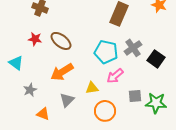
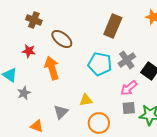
brown ellipse: (61, 41) -> (62, 39), moved
orange arrow: (62, 72) -> (52, 68), moved, turned 105
pink arrow: (115, 76) -> (129, 88), moved
gray star: (30, 90) -> (24, 93), moved

